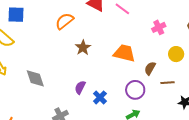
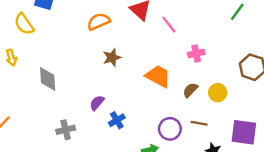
pink cross: (159, 27) -> (196, 53), moved
brown semicircle: (150, 68) -> (190, 90), moved
purple circle: (135, 90) -> (170, 129), moved

